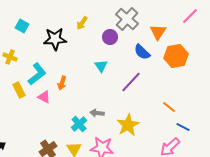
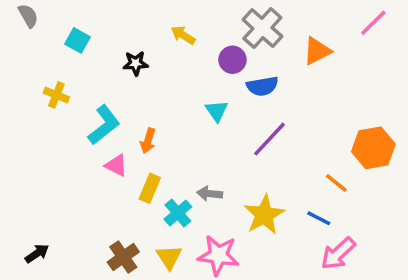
yellow arrow: (82, 23) -> (183, 35), turned 88
orange triangle: (158, 32) -> (317, 51), turned 30
black star: (55, 39) -> (136, 63), size x0.6
blue semicircle: (142, 52) -> (262, 86), moved, turned -54
orange hexagon: (176, 56) -> (373, 148), moved
yellow rectangle: (19, 90) -> (150, 188), moved, turned 49
blue line: (183, 127) -> (319, 218), moved

